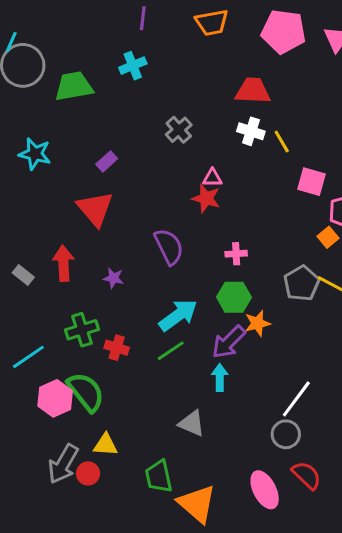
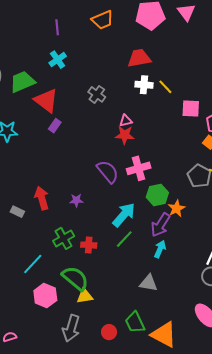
red triangle: (95, 209) -> (46, 101), moved
pink cross: (236, 254) -> (139, 168), moved, size x1.6
cyan arrow: (220, 377) -> (160, 249), turned 36
pink hexagon: (55, 398) -> (45, 296), moved
yellow triangle: (105, 445) -> (85, 296), moved
red circle: (88, 473) -> (109, 332), moved

